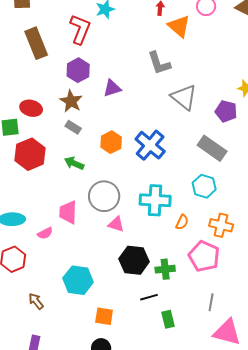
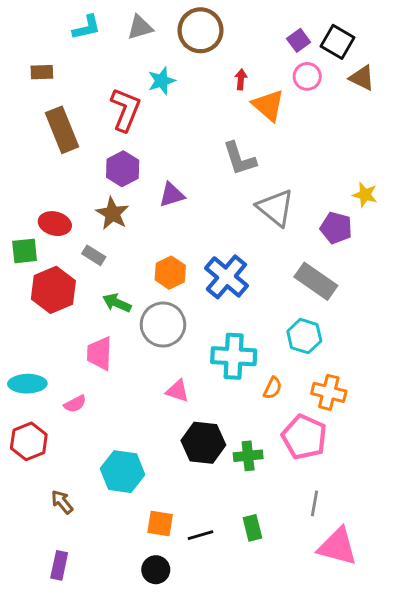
gray rectangle: (73, 127) -> (94, 255), moved
gray circle: (104, 196) -> (163, 325), moved
pink trapezoid: (68, 212) -> (100, 353), moved
black line: (149, 297) -> (200, 535), moved

